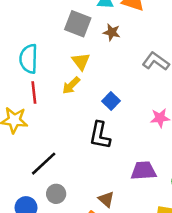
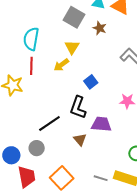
black line: (44, 164) -> (49, 124), moved
purple trapezoid: (143, 171) -> (101, 124), moved
brown triangle: (106, 199) -> (80, 140), moved

